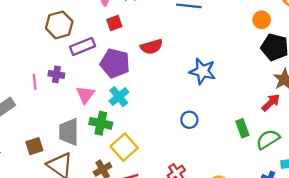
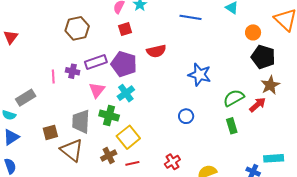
purple rectangle: (82, 46) -> (96, 62), moved
green semicircle: (268, 139) -> (234, 98), moved

